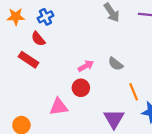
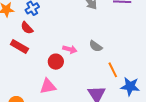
pink arrow: (86, 66) -> (70, 49), turned 48
red circle: (81, 88) -> (56, 62), moved

